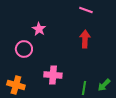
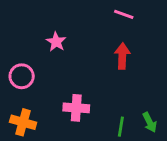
pink circle: (24, 49) -> (22, 76), moved
green arrow: (104, 85) -> (150, 122), turned -72

